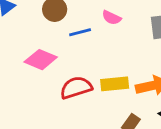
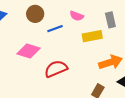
yellow rectangle: (115, 84) -> (92, 36), moved

